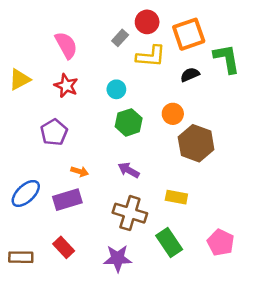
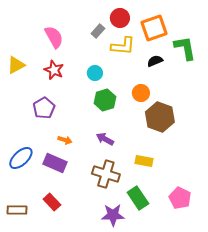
purple rectangle: (67, 200) -> (55, 163), turned 40
purple star: (118, 258) -> (113, 215), moved

